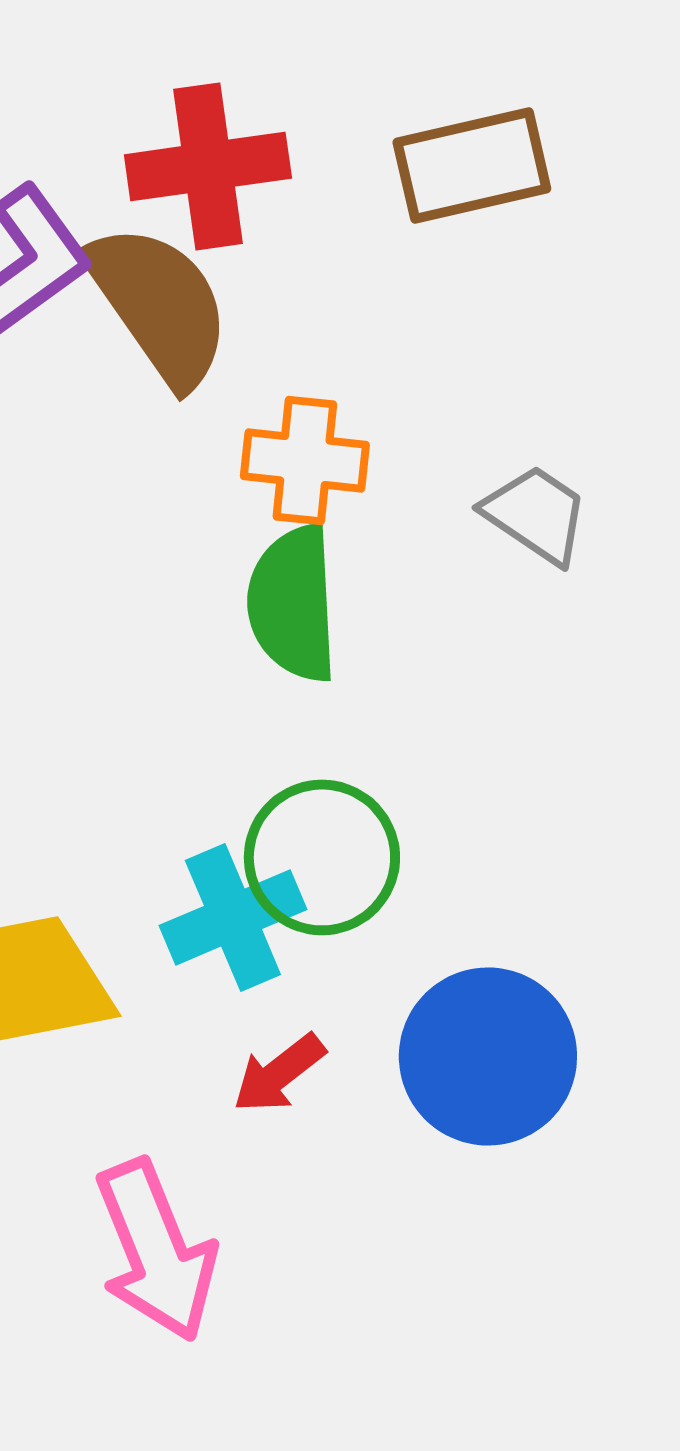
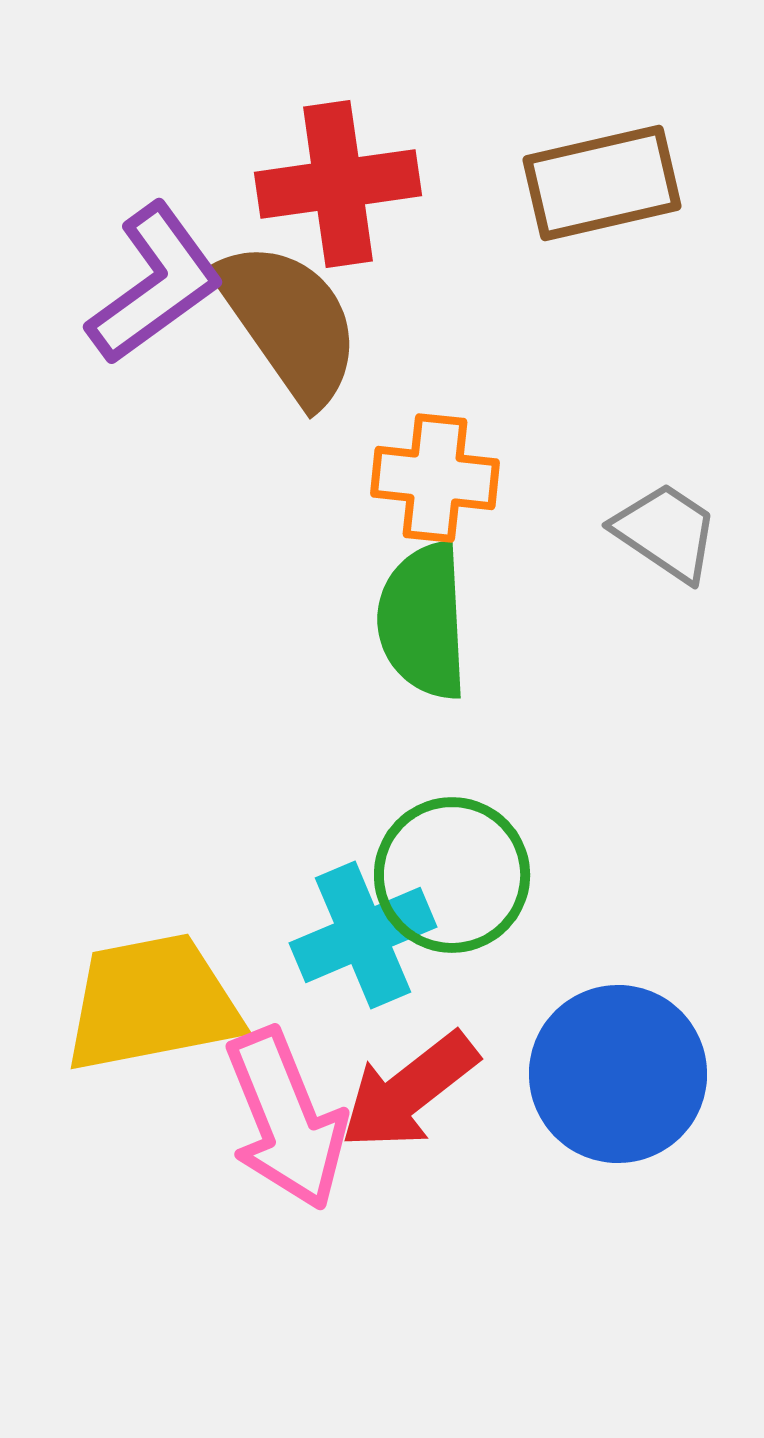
red arrow: (279, 1073) -> (409, 1091), size x1.5
pink arrow: (156, 1250) -> (286, 1119), moved

